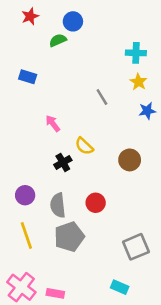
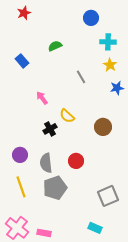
blue circle: (73, 21) -> (91, 18), moved
green semicircle: (58, 40) -> (55, 46), moved
blue rectangle: (28, 77) -> (22, 61), turned 32

